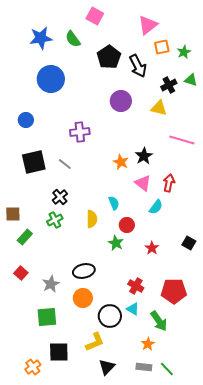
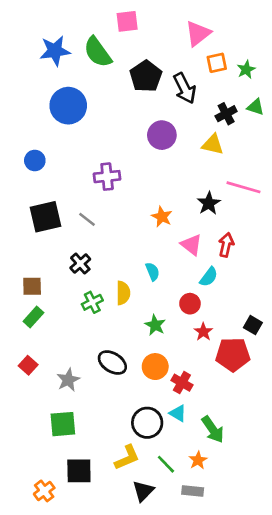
pink square: (95, 16) -> (127, 21), turned -36
green semicircle: (73, 39) -> (98, 52), size x1.4
black star: (144, 156) -> (209, 203), moved
brown square: (13, 214) -> (32, 286), moved
green cross: (55, 220) -> (92, 302), moved
red circle: (127, 225) -> (190, 304), moved
black ellipse: (84, 271) -> (112, 363), turned 45
red pentagon: (174, 291) -> (233, 354), moved
orange circle: (83, 298) -> (155, 367), moved
green line: (167, 369) -> (166, 464), moved

